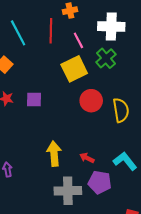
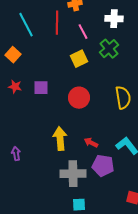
white cross: (111, 26) -> (114, 19), size x0.7
yellow square: (74, 69) -> (79, 59), size x0.7
red circle: (91, 101) -> (79, 98), moved

